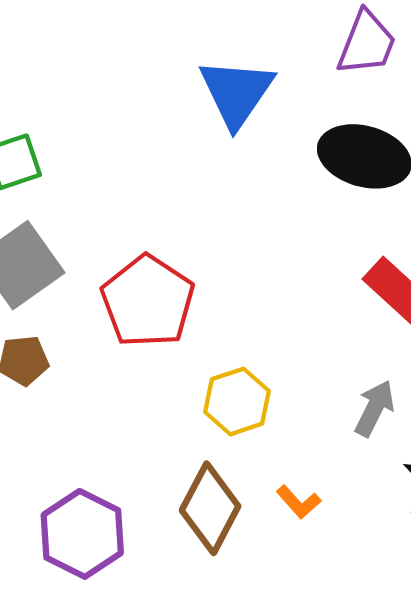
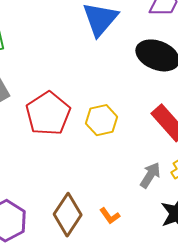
yellow hexagon: (237, 401) -> (102, 120), moved

